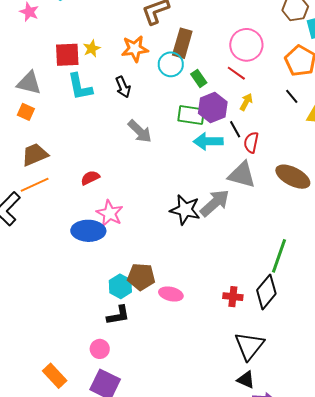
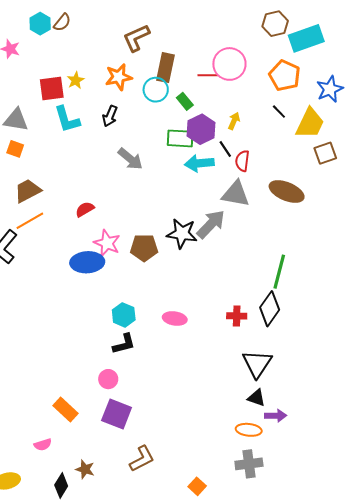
red line: (236, 73) -> (208, 75), moved, turned -30
black arrow: (123, 87) -> (110, 116), turned 50
brown pentagon: (141, 277) -> (144, 248), moved

